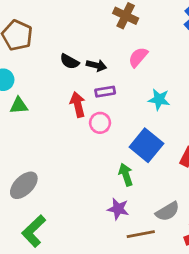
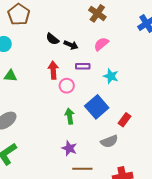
purple rectangle: (105, 92) -> (83, 66), moved
green triangle: (19, 105) -> (10, 76), moved
green arrow: (126, 175) -> (70, 116), moved
gray semicircle: (167, 211) -> (109, 141), moved

